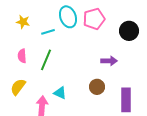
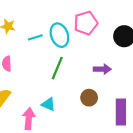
cyan ellipse: (68, 17) -> (59, 35), moved
green line: (46, 60) -> (57, 68), moved

